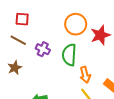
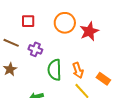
red square: (22, 19) -> (28, 21), moved
green semicircle: (69, 55) -> (55, 70), moved

